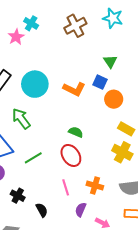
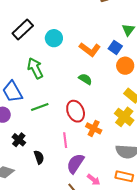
cyan circle: (35, 84) -> (54, 38), size x0.7
green semicircle: (76, 132) -> (85, 79), moved
orange cross: (95, 186) -> (94, 128), moved
purple semicircle: (81, 210) -> (75, 164), size x1.5

